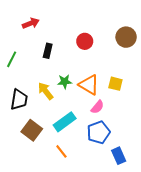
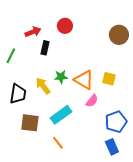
red arrow: (31, 23) -> (33, 32), moved
red circle: (85, 41) -> (65, 26), moved
brown square: (32, 130) -> (30, 123), turned -30
blue pentagon: (99, 132) -> (116, 122), moved

